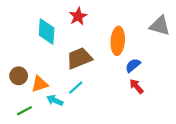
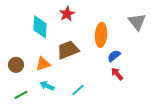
gray triangle: (160, 26) -> (137, 22), turned 36
orange triangle: (40, 84) -> (43, 64), moved
cyan line: (76, 87) -> (78, 90), moved

